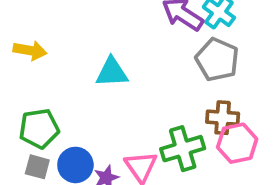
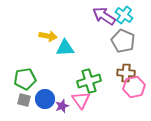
yellow arrow: (30, 50) -> (48, 36), moved
green cross: (183, 149) -> (89, 81), moved

